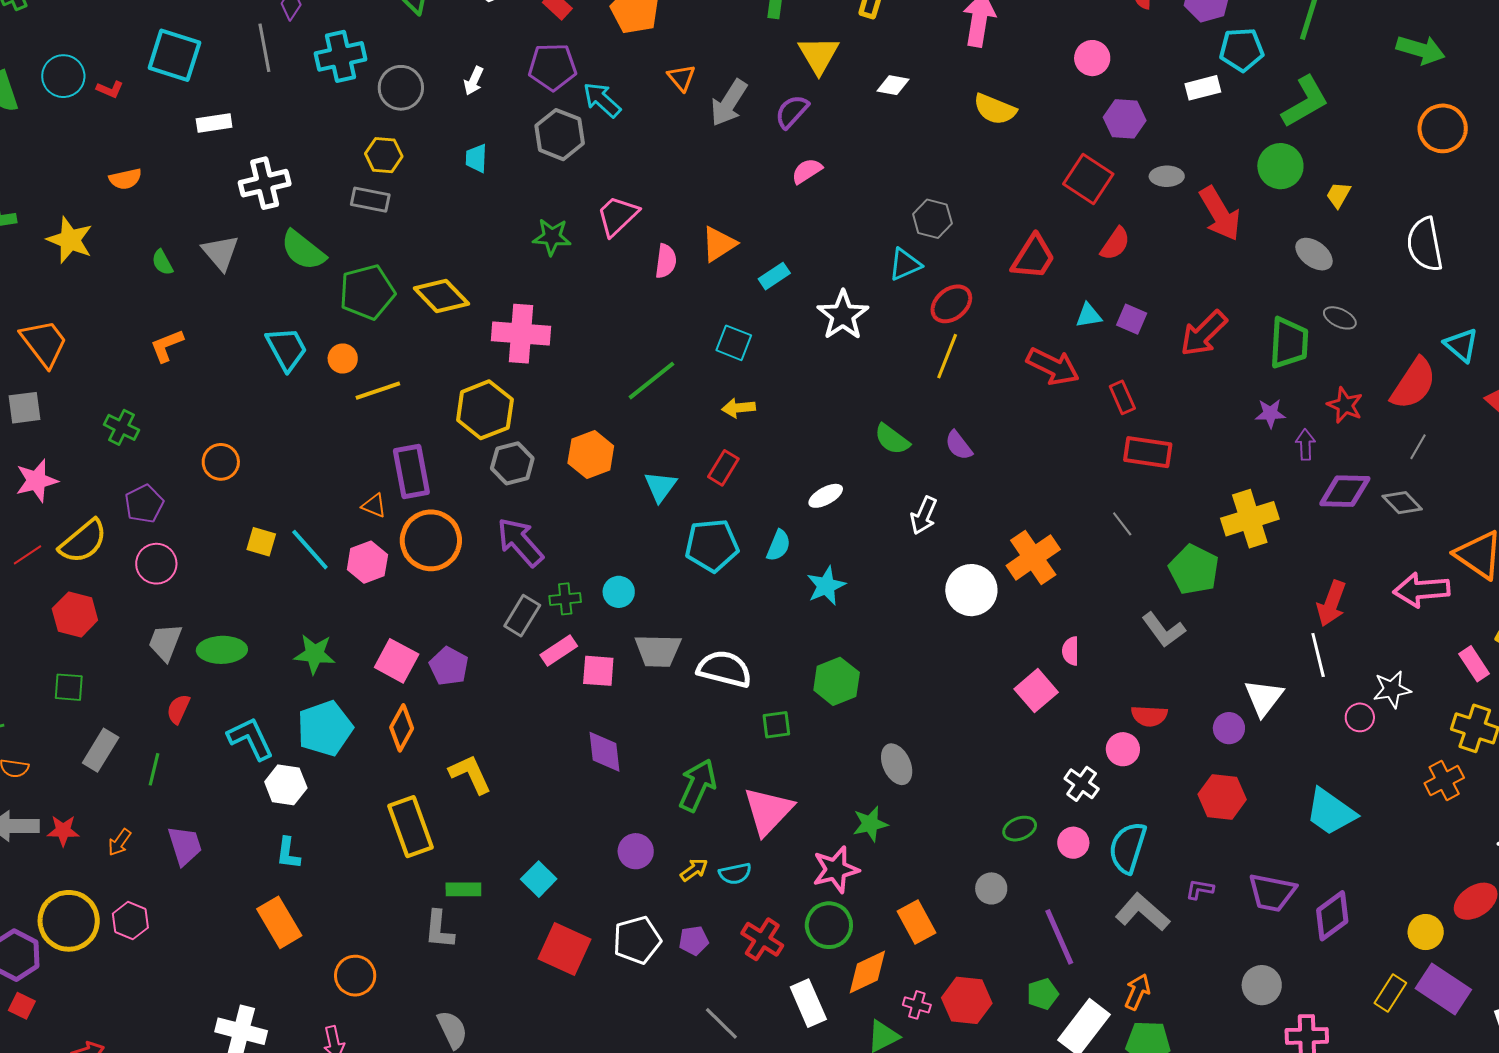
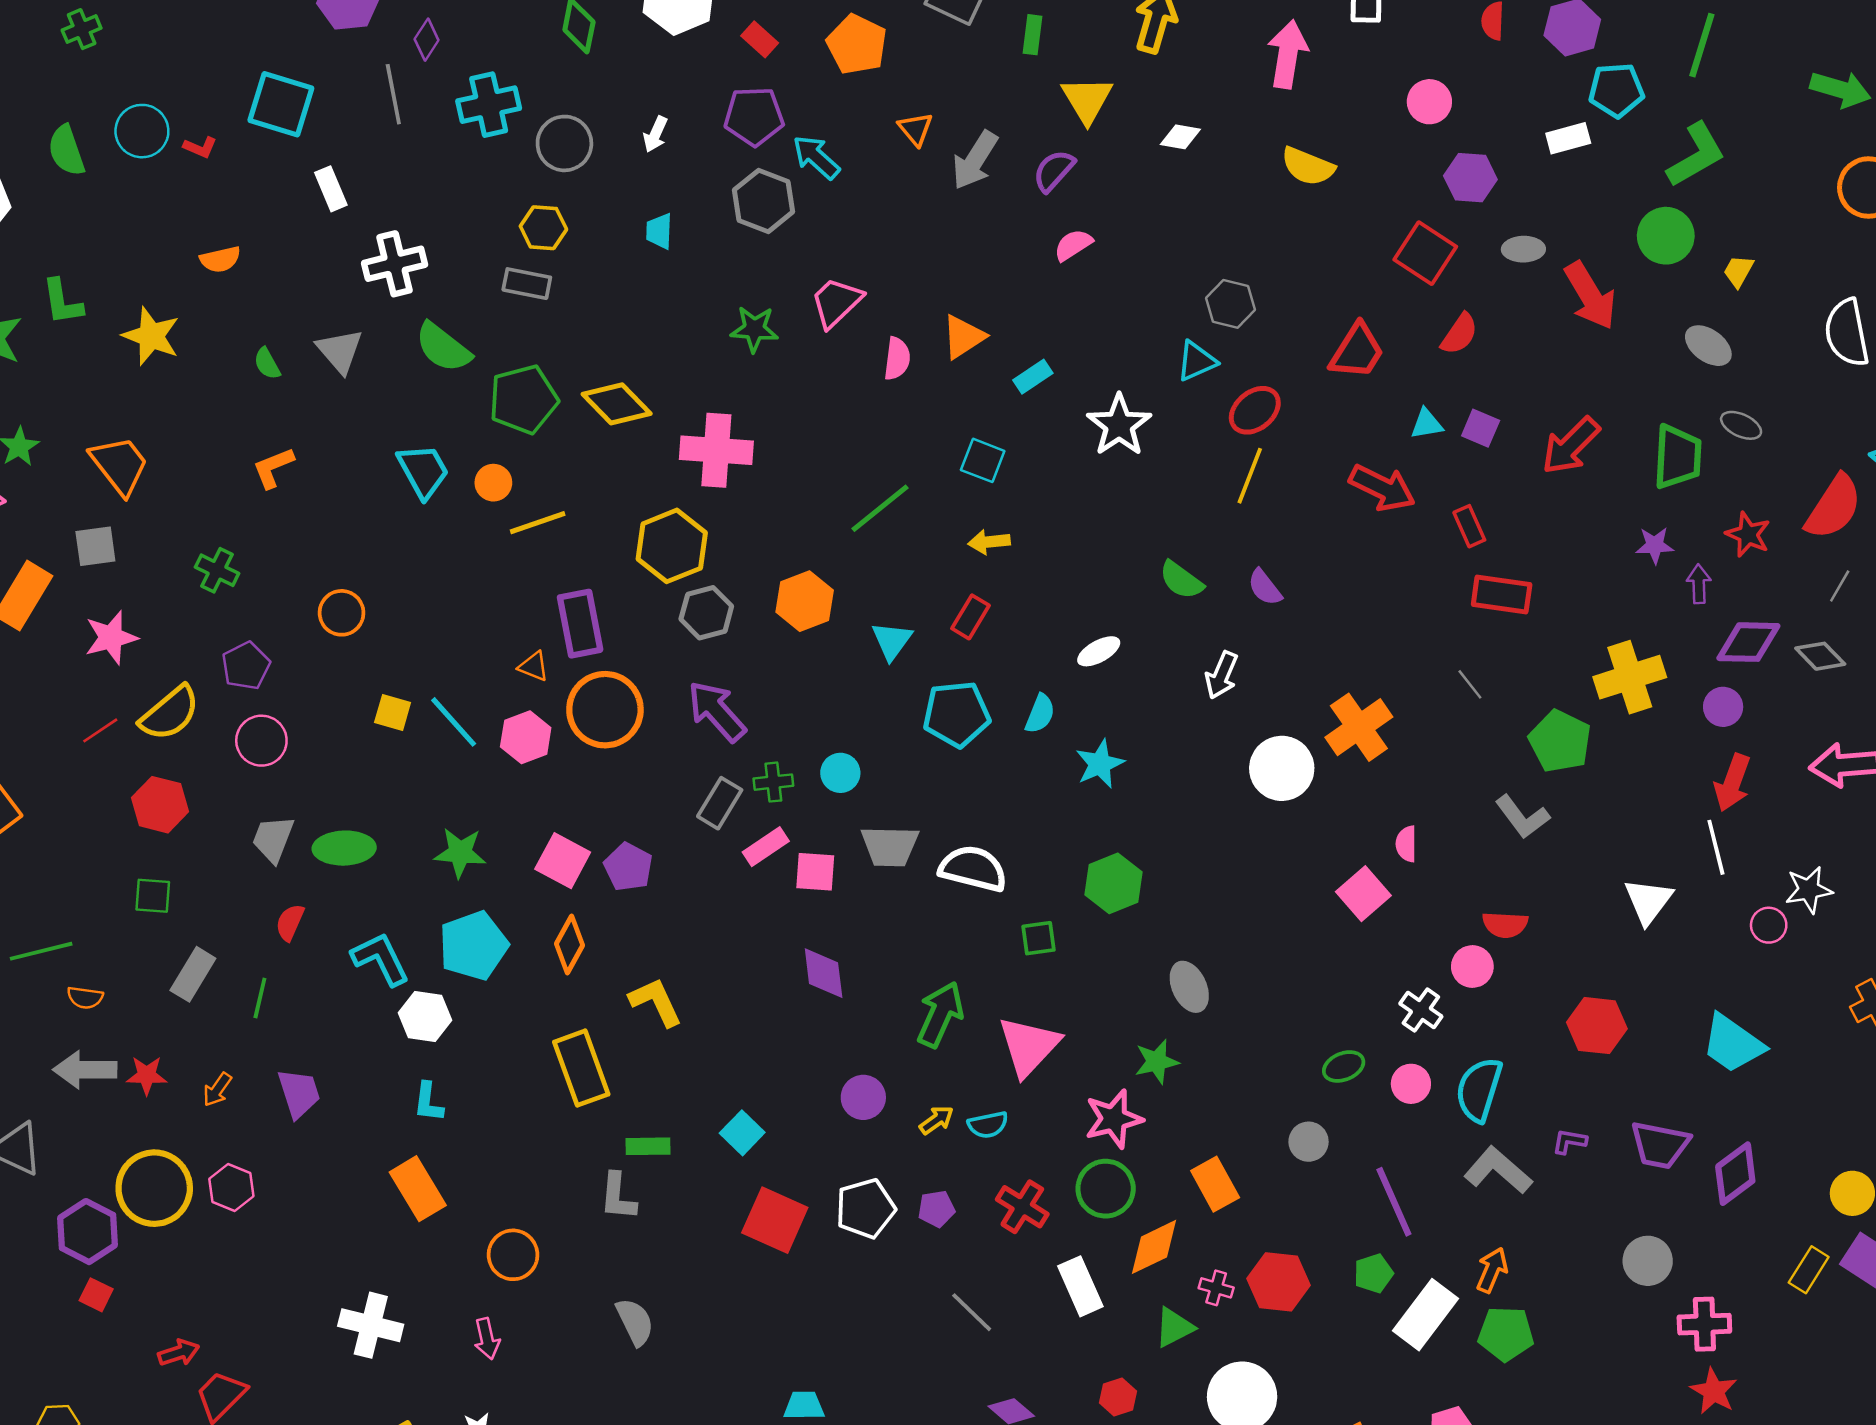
white rectangle: (214, 123) -> (331, 189), turned 76
purple circle: (1229, 728) -> (1723, 707), moved

